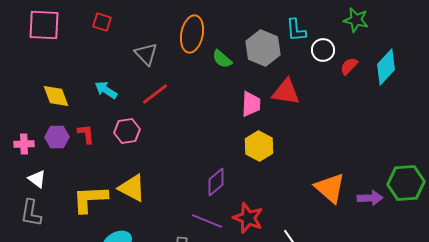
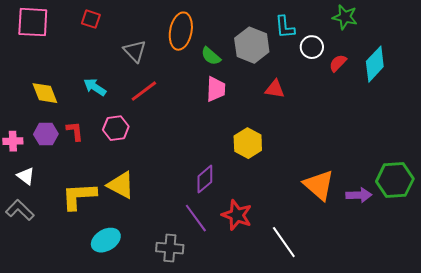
red triangle: (286, 92) -> (275, 89), size x0.7
pink trapezoid: (251, 104) -> (216, 89), moved
gray L-shape: (31, 213) -> (20, 210), turned 124
purple line: (207, 221) -> (196, 218), turned 32

